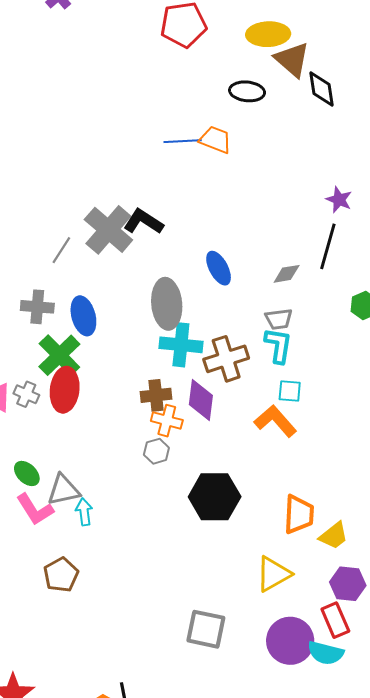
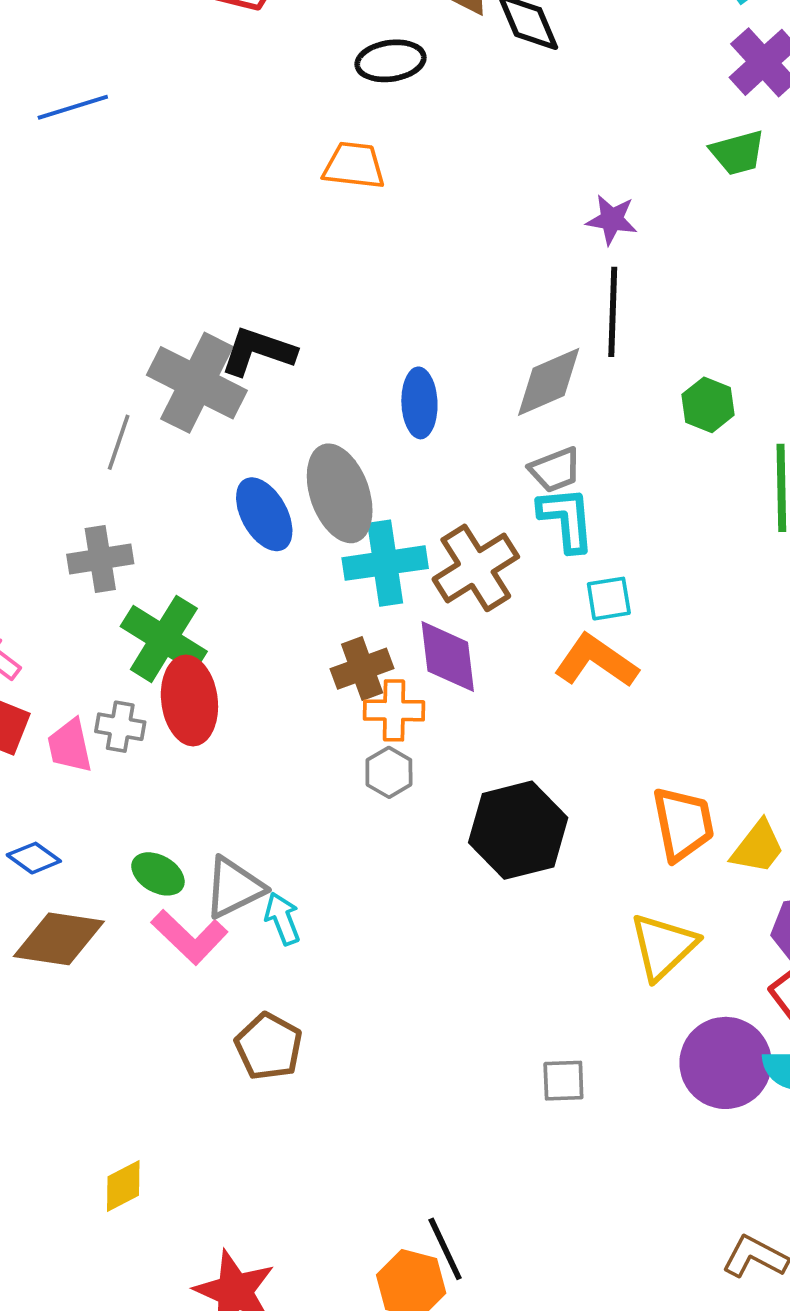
blue line: (183, 141) -> (73, 107), moved
blue ellipse: (219, 268) -> (419, 403), turned 40
gray diamond: (287, 274) -> (549, 382), size x1.5
blue ellipse: (83, 316) -> (264, 514), moved
gray square: (206, 629) -> (563, 1081), size x0.6

